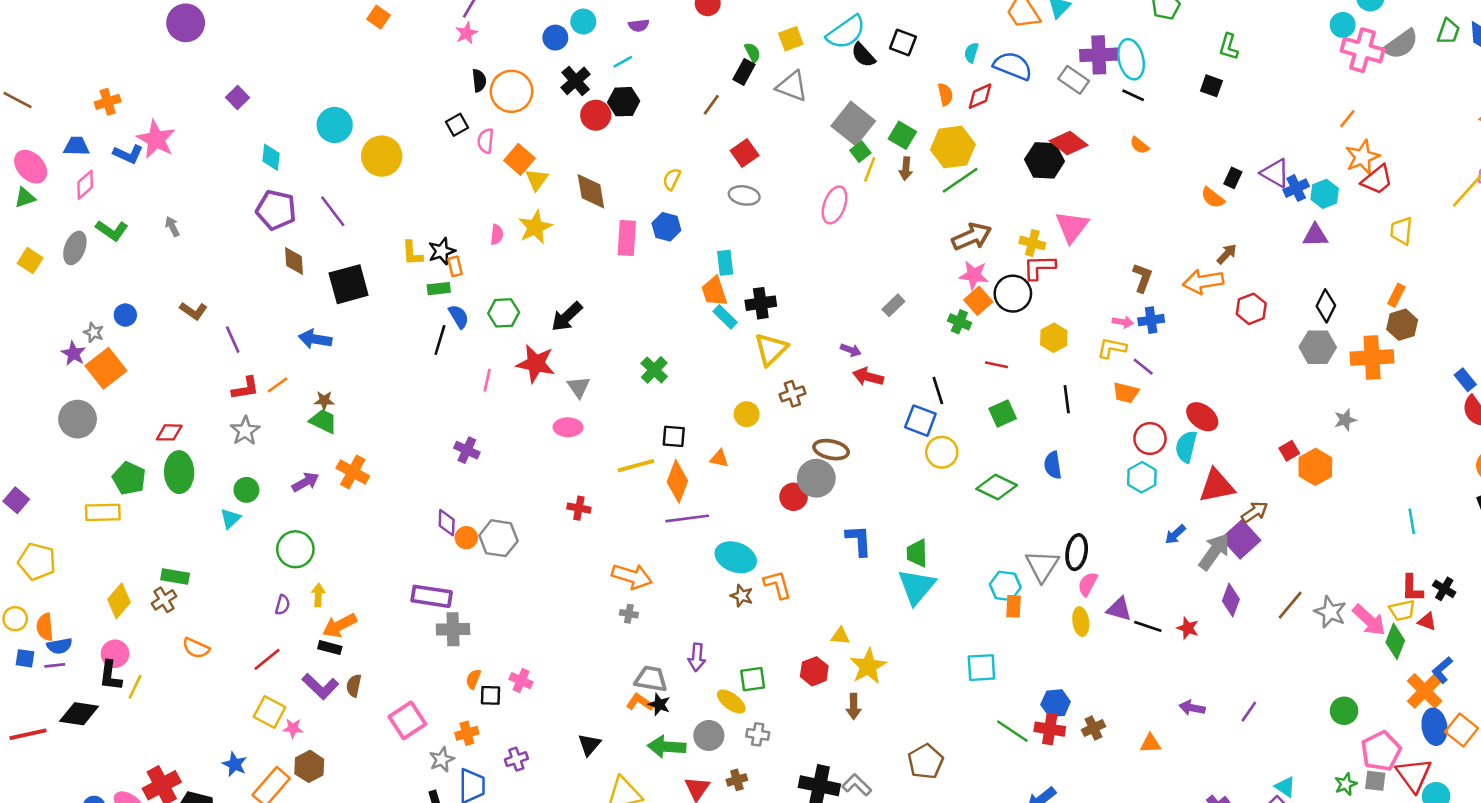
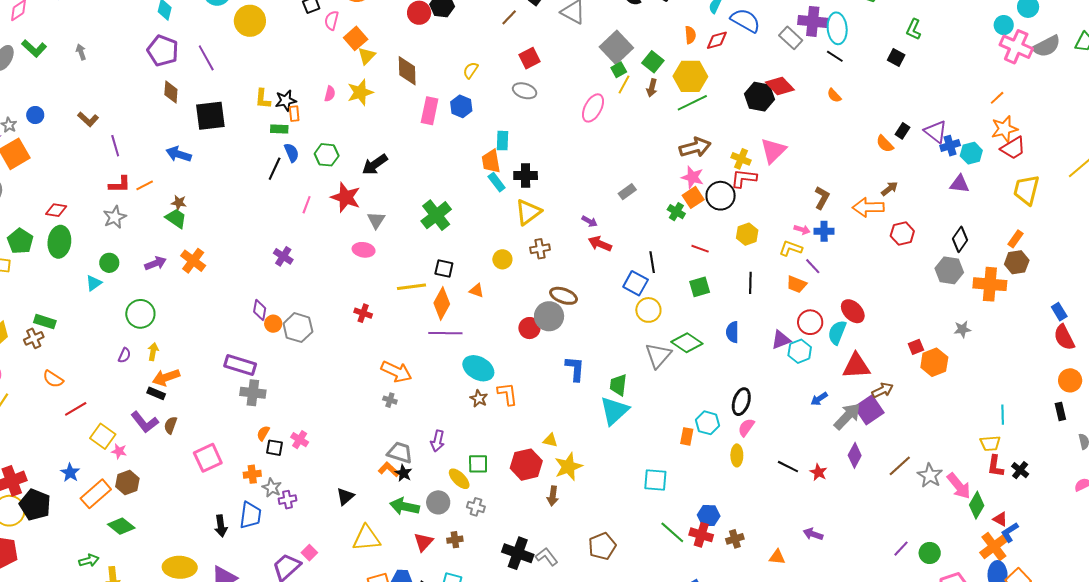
yellow trapezoid: (1401, 231) -> (1026, 190), size x1.4
green cross: (654, 370) -> (436, 215), size x1.4
gray triangle: (1042, 566) -> (658, 355), moved
cyan hexagon: (1005, 586) -> (708, 423), moved
purple triangle: (1119, 609) -> (781, 340), moved, turned -45
yellow trapezoid: (1402, 610) -> (990, 443), moved
red triangle: (1427, 621) -> (1000, 519), moved
red line: (267, 659) -> (76, 409), moved
red hexagon: (814, 671) -> (526, 465), size x1.4
purple line: (1249, 712) -> (901, 549), moved
gray star: (442, 760) -> (272, 488), moved, turned -30

